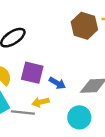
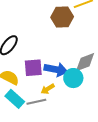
blue arrow: (57, 83) -> (56, 70), size x1.6
cyan circle: (79, 117) -> (73, 78), moved

